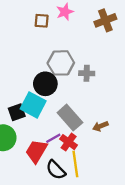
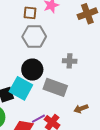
gray hexagon: (61, 63) -> (34, 37), moved
gray rectangle: (70, 118) -> (55, 87), moved, turned -30

